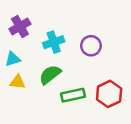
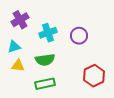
green semicircle: (50, 75) -> (45, 60), turned -150
green rectangle: (73, 95) -> (45, 84), moved

